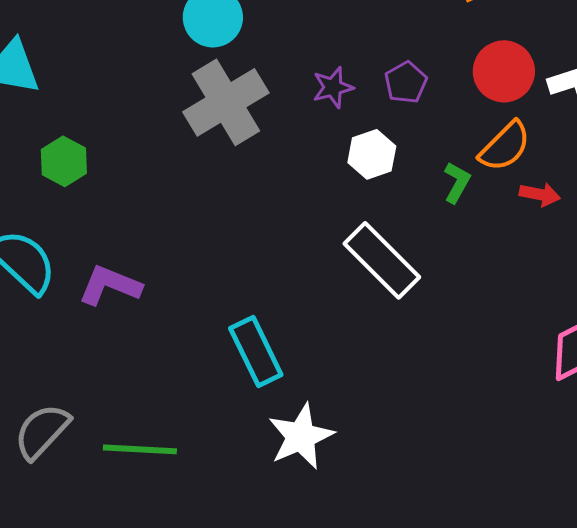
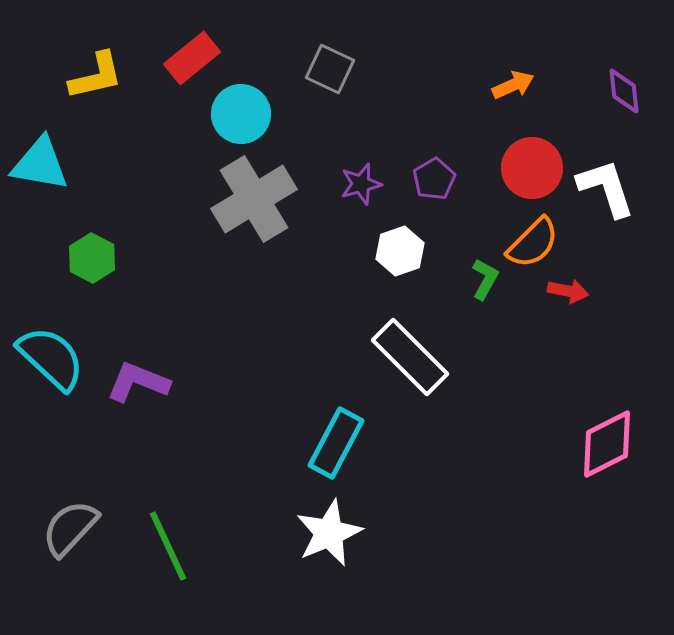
cyan rectangle: (256, 351) -> (336, 443), moved, turned 54
green line: (140, 449) -> (168, 546), turned 62

